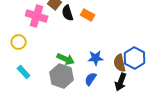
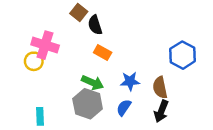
orange rectangle: (88, 15) -> (103, 53), moved
pink cross: (37, 16) -> (45, 45), moved
blue hexagon: (135, 58) -> (183, 55), moved
cyan rectangle: (24, 72) -> (40, 116), moved, turned 40

